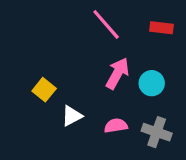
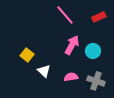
red rectangle: (162, 28) -> (99, 17), turned -32
white triangle: (72, 116) -> (44, 71), turned -48

